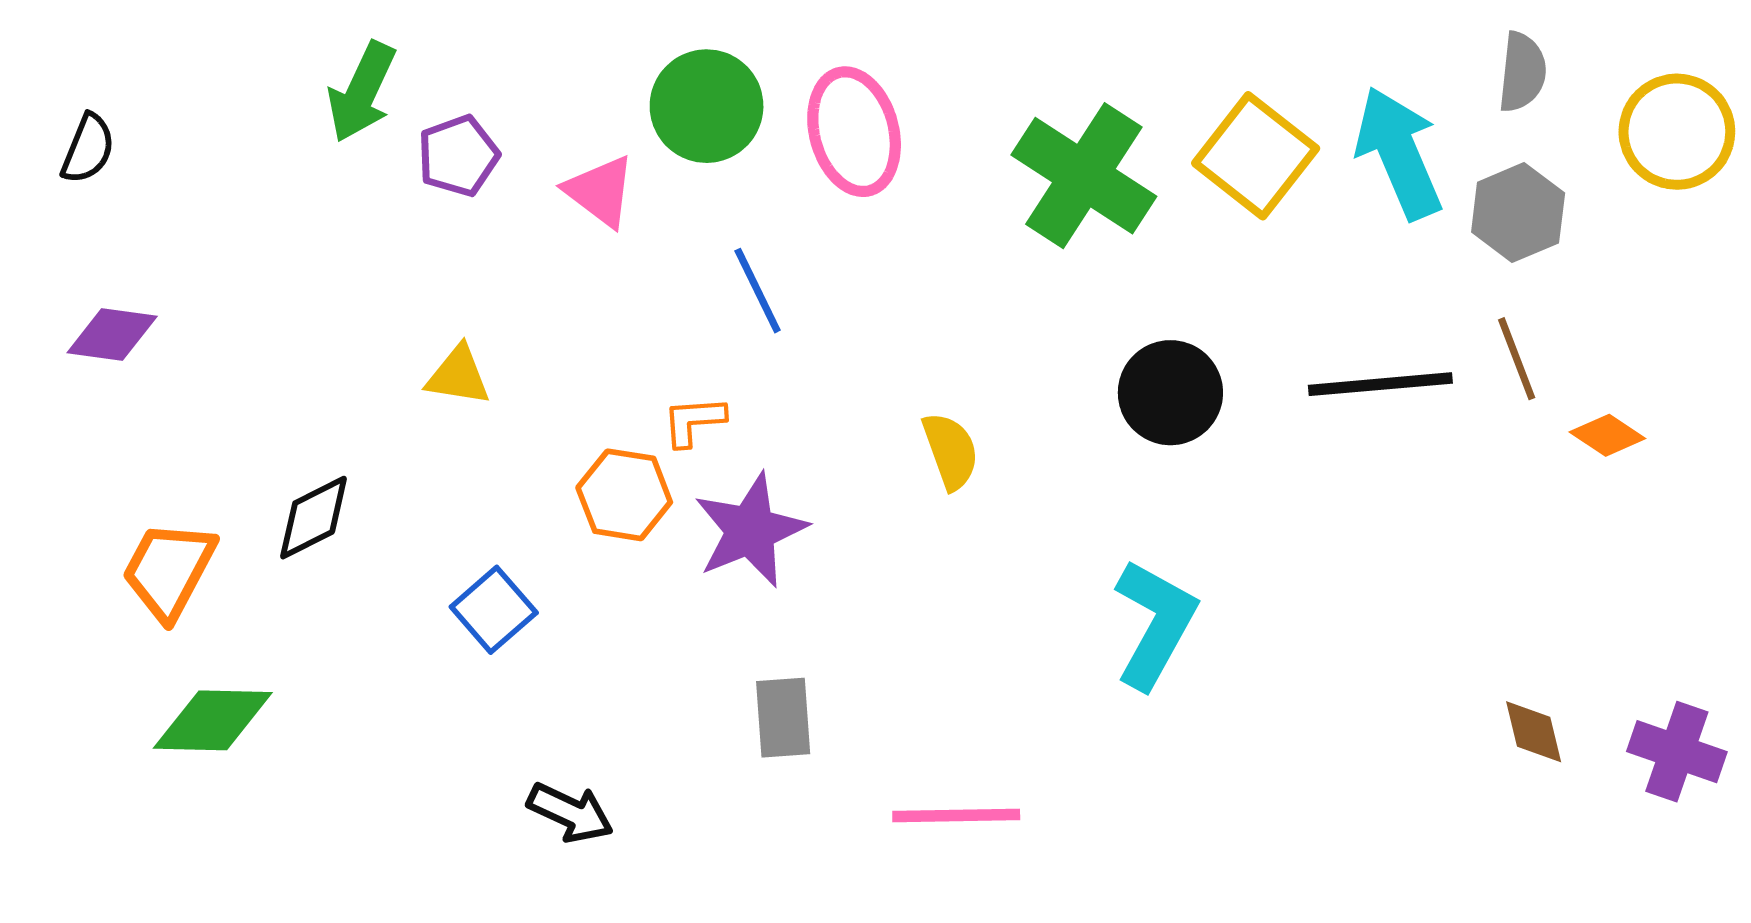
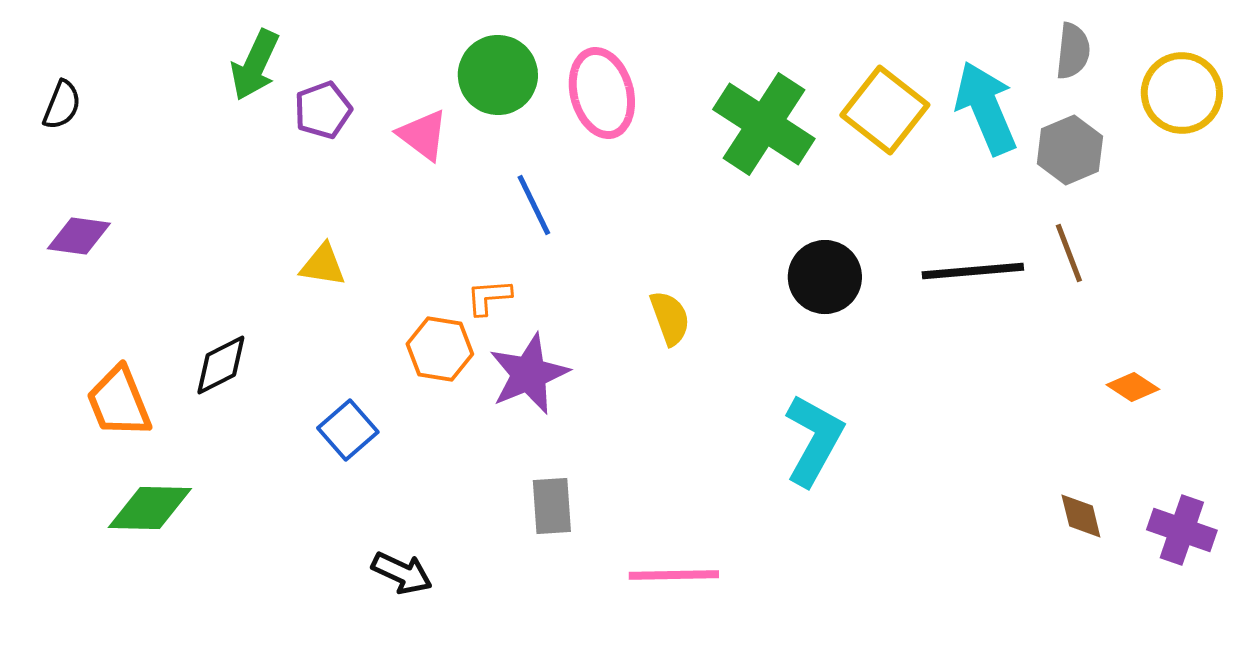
orange diamond: (1607, 435) -> (1133, 387), moved
orange trapezoid: (169, 570) -> (119, 402), turned -50

